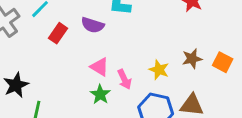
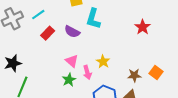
brown star: (192, 59) -> (134, 75), moved
yellow star: (159, 70) -> (103, 62), moved

